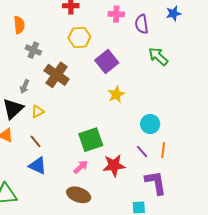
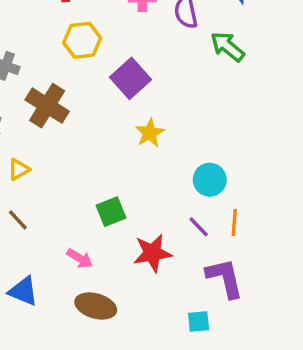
green arrow: (158, 56) -> (227, 46), moved
green square: (91, 140) -> (111, 212), size x0.7
blue triangle: (38, 166) -> (23, 291), moved
pink arrow: (81, 167) -> (80, 258), moved, turned 77

